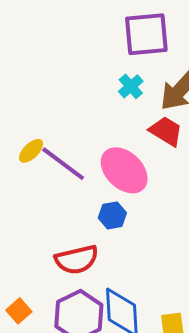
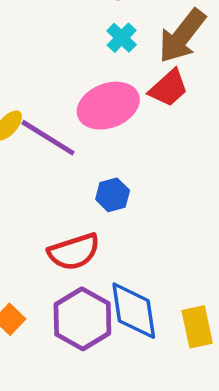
red trapezoid: (166, 131) -> (169, 88), turned 111
pink ellipse: (124, 170) -> (108, 106), moved, turned -60

